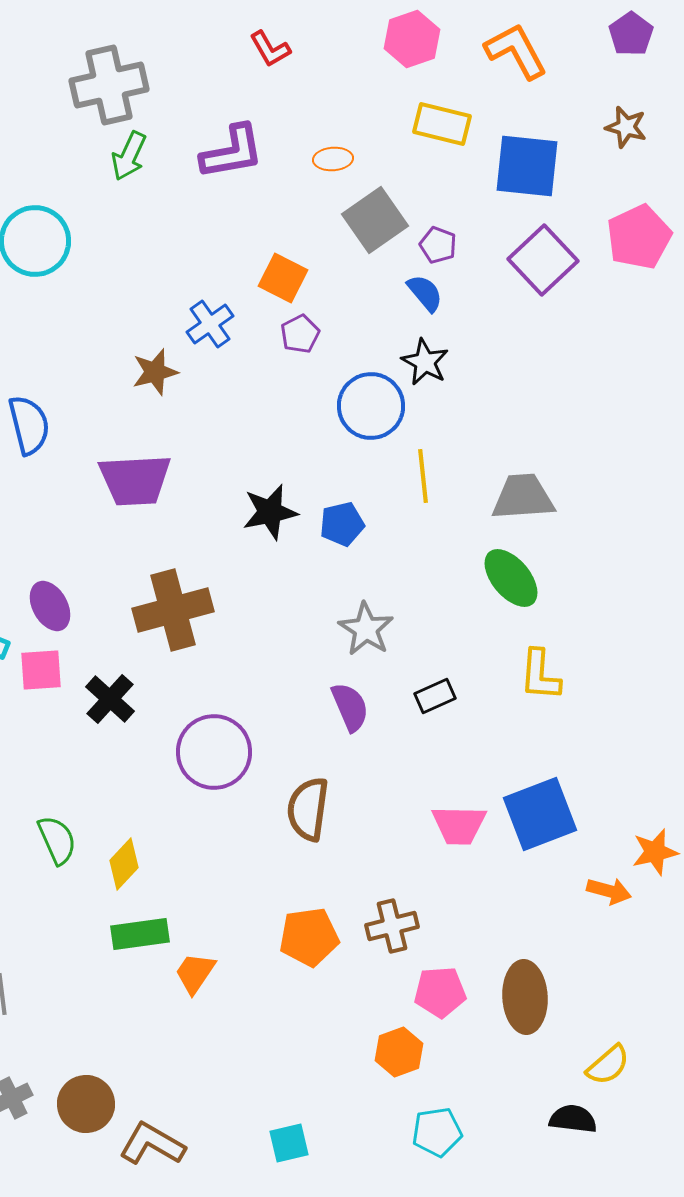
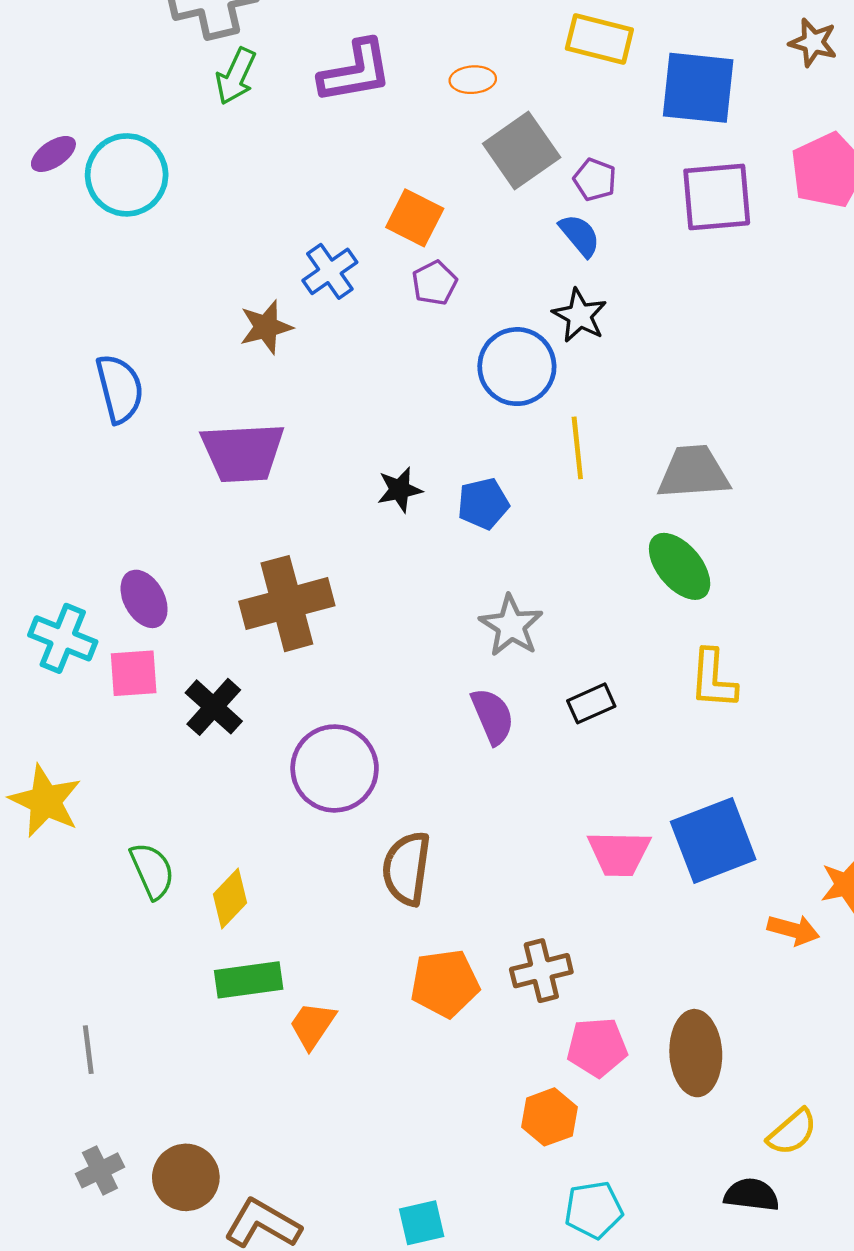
purple square: (543, 260) -> (717, 197), turned 38
black star: (270, 512) -> (400, 490), size x0.7
brown semicircle: (308, 809) -> (407, 868), moved

